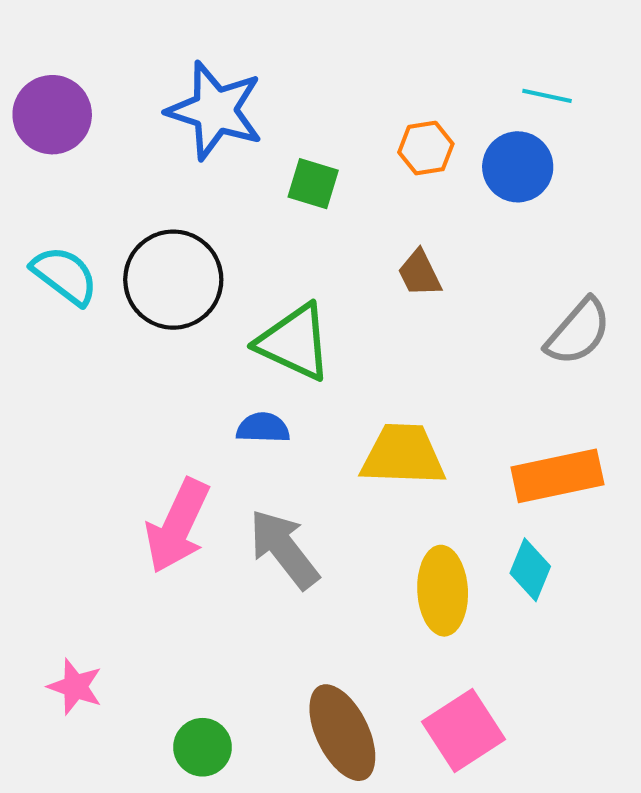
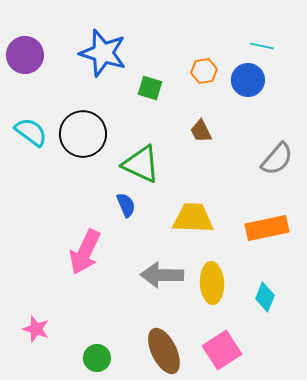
blue semicircle: (263, 428) -> (126, 205), turned 65
gray arrow: (284, 549) -> (162, 275), moved, turned -51
cyan diamond: (530, 570) -> (265, 297), moved

